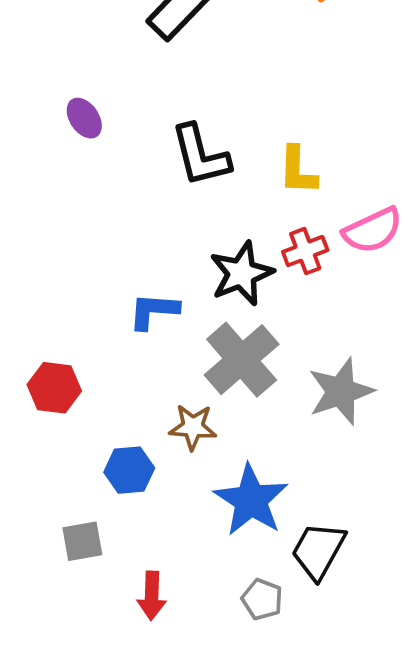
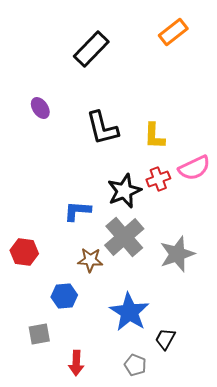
brown star: (193, 427) -> (90, 260), moved
black trapezoid: (318, 551) -> (165, 339), size x0.7

